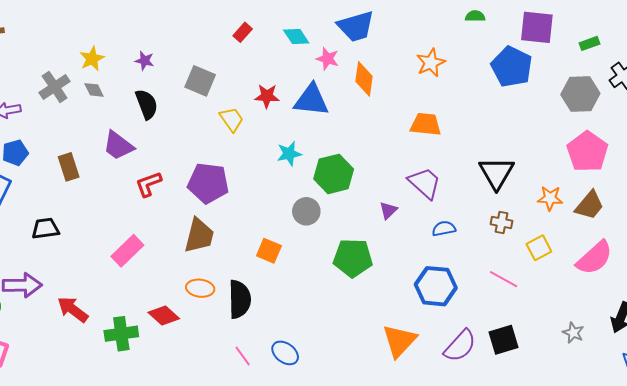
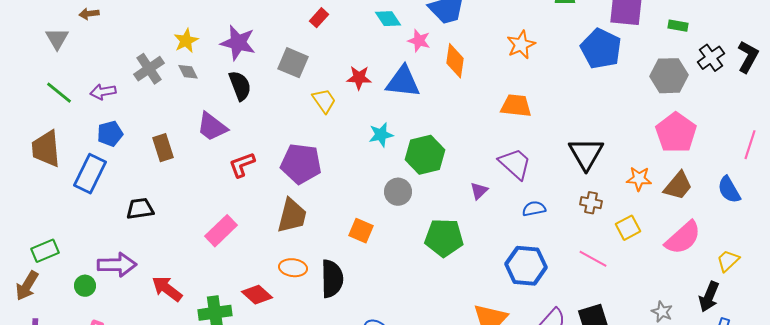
red rectangle: (243, 32) -> (319, 18), moved
green rectangle: (589, 43) -> (678, 26), turned 30
purple star: (145, 61) -> (238, 43), size x1.8

